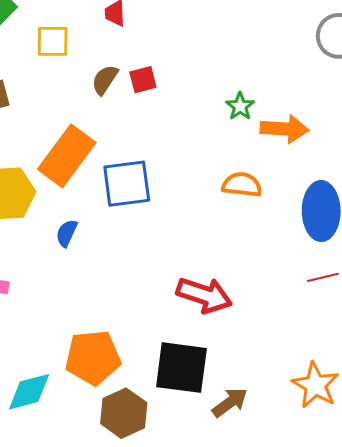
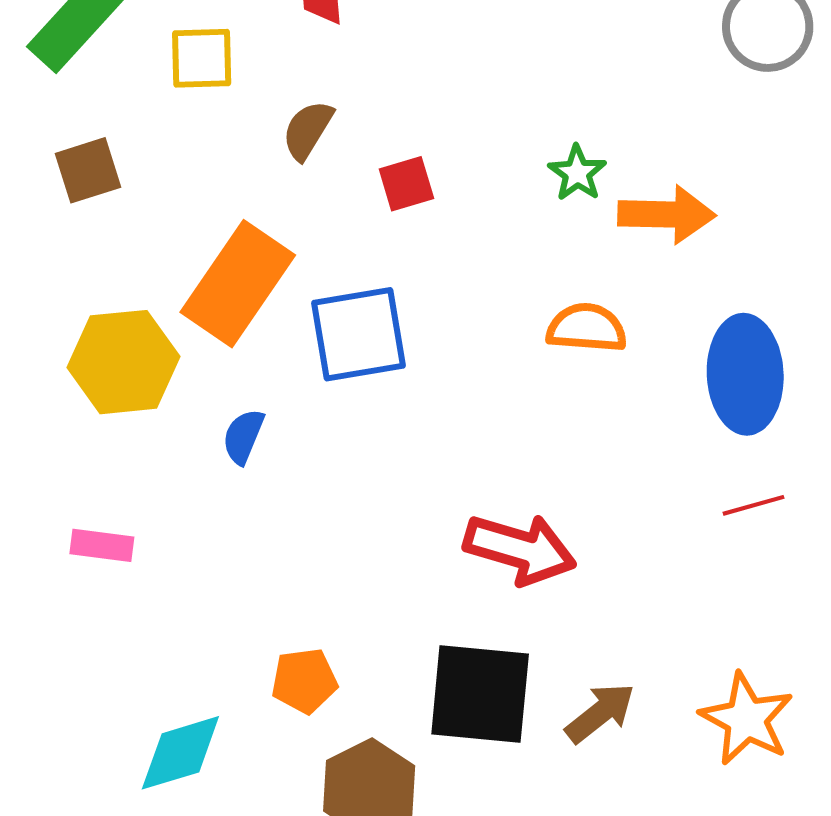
red square: (143, 80) -> (406, 184), moved
orange pentagon: (93, 358) -> (304, 681), size x0.6
brown arrow: (230, 402) -> (600, 713), moved

